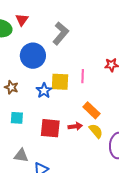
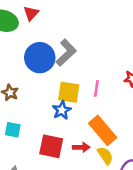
gray L-shape: (61, 33) -> (66, 53), moved
blue star: (44, 91) -> (62, 110), moved
orange rectangle: (91, 110) -> (103, 130), size x1.4

